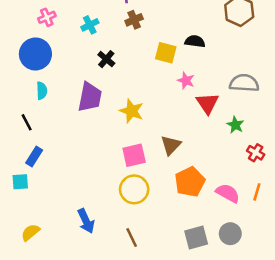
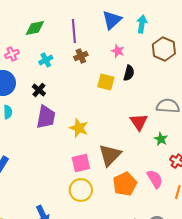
black semicircle: (195, 41) -> (129, 73), turned 98
black cross: (106, 59) -> (39, 90), moved
pink star: (186, 81) -> (118, 51), moved
brown triangle: (171, 145) -> (110, 155), size x1.4
pink semicircle: (228, 193) -> (155, 179), moved, turned 30

